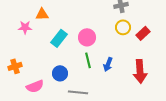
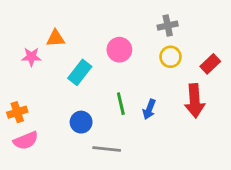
red rectangle: (143, 33) -> (210, 64), moved
pink circle: (87, 37) -> (119, 50), moved
red arrow: (140, 71) -> (195, 101), moved
pink semicircle: (35, 86) -> (26, 141), moved

